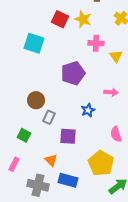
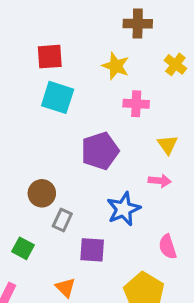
red square: (60, 19) -> (50, 57), moved, turned -30
cyan square: (34, 43) -> (58, 97), moved
yellow triangle: (116, 56) -> (168, 145), moved
blue star: (88, 110) -> (124, 209), size x1.5

